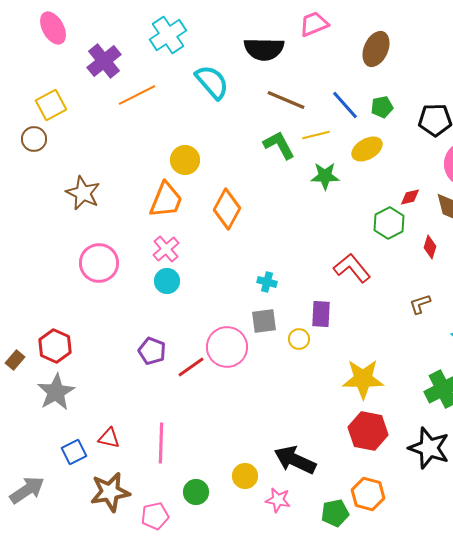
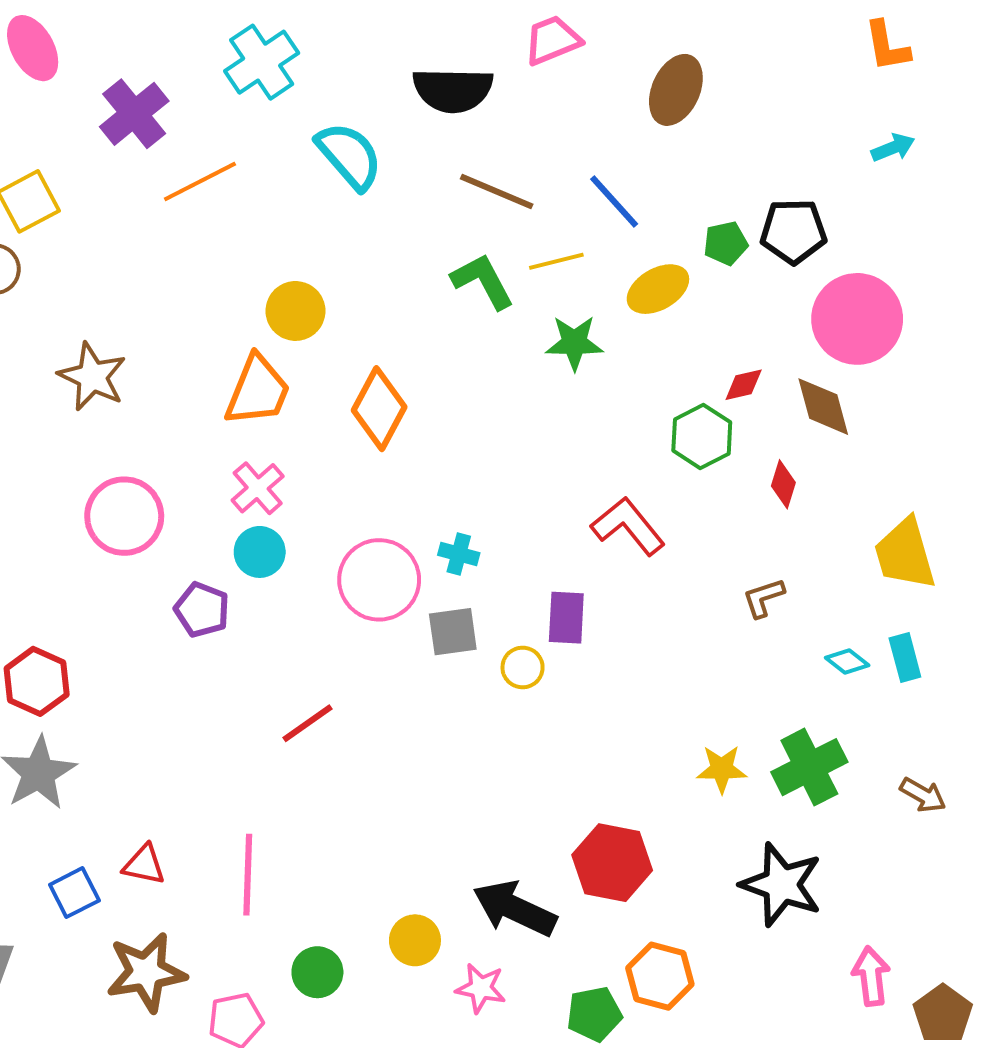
green pentagon: (382, 107) -> (726, 243), moved
pink circle: (227, 347) -> (379, 580), moved
purple pentagon: (152, 351) -> (202, 610), moved
yellow star: (363, 379) -> (722, 769), moved, size x0.6
red hexagon: (368, 431) -> (612, 863), moved

